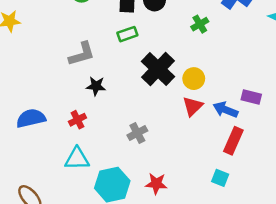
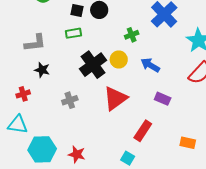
yellow circle: (194, 79) -> (119, 60), moved
red triangle: (193, 106) -> (115, 98), size x1.5
blue arrow: (226, 110) -> (150, 65), moved
gray cross: (137, 133) -> (70, 100), moved

